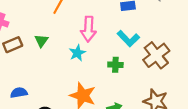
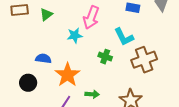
blue semicircle: (19, 93) -> (43, 59), moved

